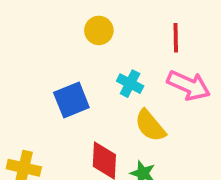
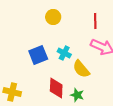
cyan cross: (130, 84) -> (64, 53), moved

